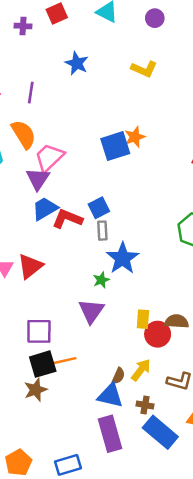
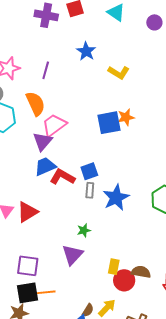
purple cross: (23, 26) -> (46, 15), size x1.6
yellow L-shape: (144, 69) -> (119, 72), moved
blue star: (123, 258) -> (116, 198), moved

